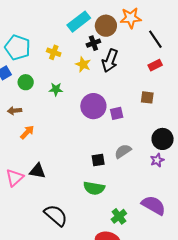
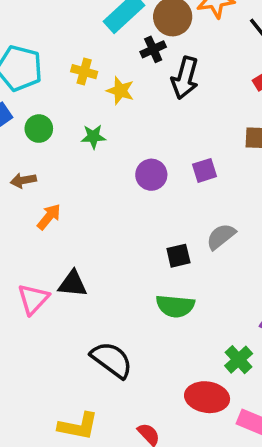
yellow star: (83, 64) -> (120, 91), moved
purple circle: (93, 106) -> (151, 175), moved, size x0.7
green cross: (119, 216) -> (239, 360), moved

